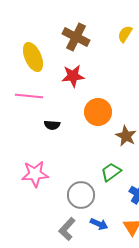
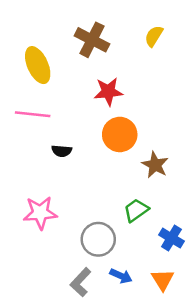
red star: (73, 76) -> (108, 92), moved

